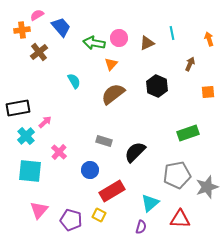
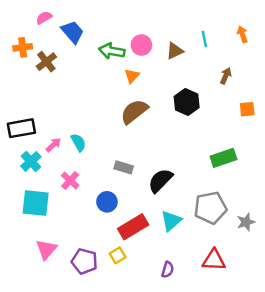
orange cross: (22, 30) -> (23, 47), moved
orange arrow: (209, 39) -> (242, 34), moved
cyan semicircle: (74, 81) -> (78, 142), moved
gray star: (207, 187) -> (246, 222), size x0.7
cyan triangle: (150, 203) -> (171, 221), moved
yellow square: (99, 215) -> (118, 255), turned 32

